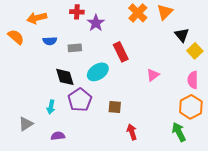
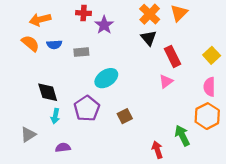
black triangle: (182, 35) -> (149, 38), moved
orange semicircle: (16, 37) -> (30, 43), moved
red rectangle: (121, 52) -> (172, 56), moved
black diamond: (65, 77) -> (48, 92), moved
brown square: (115, 107) -> (125, 116), turned -32
red arrow: (132, 132) -> (157, 150), moved
green arrow: (179, 132) -> (182, 136), moved

